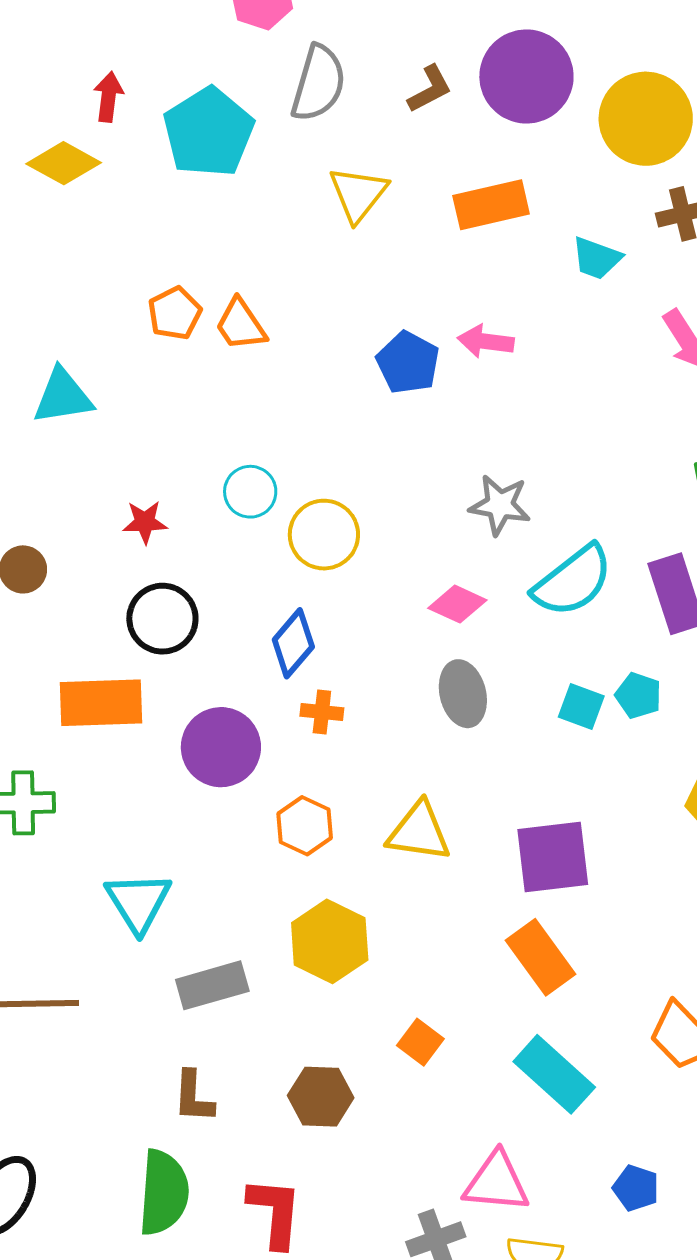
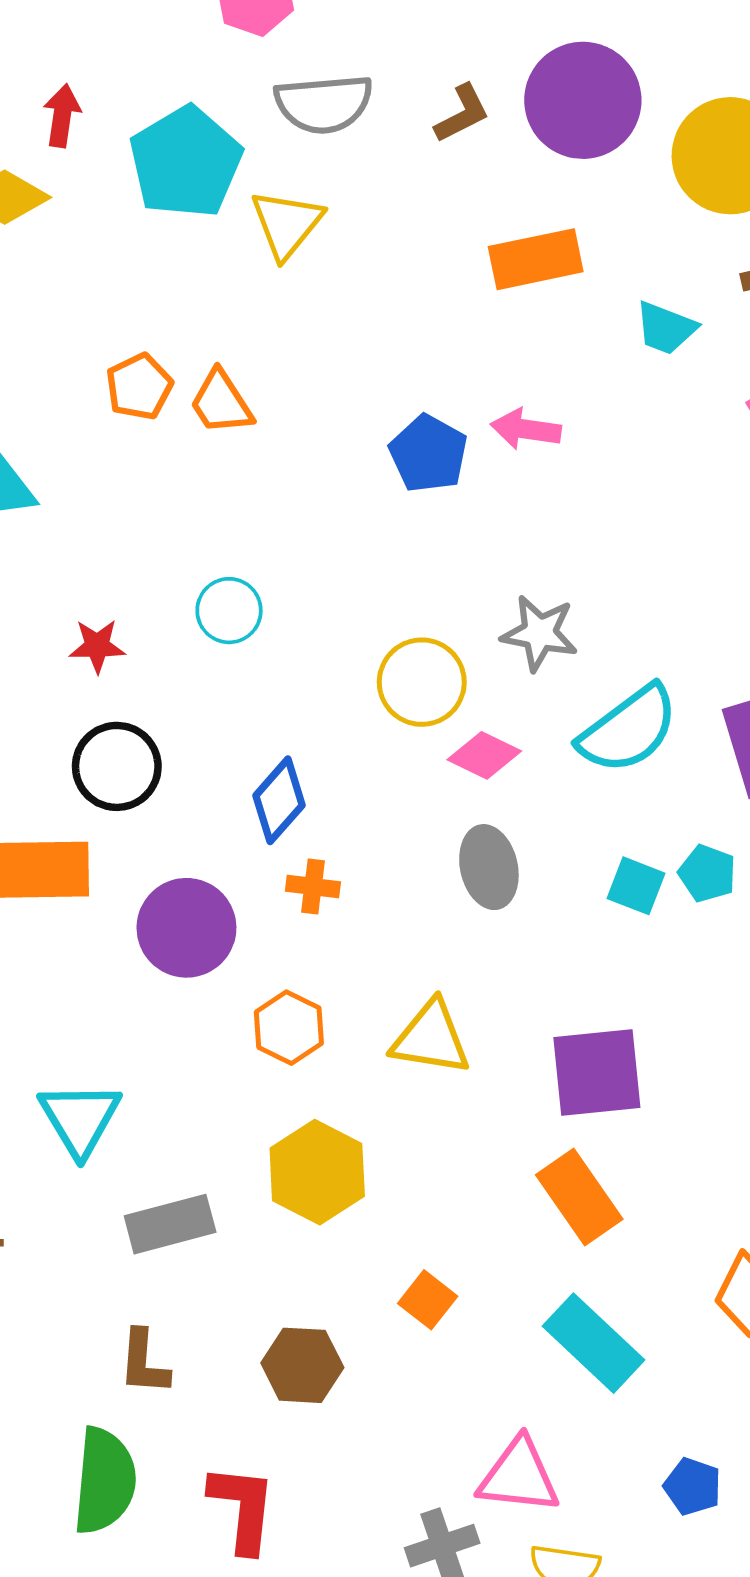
gray semicircle: (318, 83) -> (324, 104), turned 68
yellow triangle: (358, 194) -> (287, 224), moved
yellow circle: (324, 535) -> (422, 682), moved

